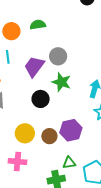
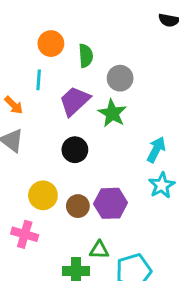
green semicircle: (38, 25) -> (86, 56), moved, turned 84
gray circle: (58, 56) -> (120, 78), moved
green star: (61, 82) -> (112, 113), moved

